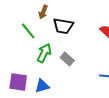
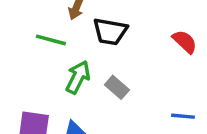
green line: (28, 31) -> (51, 40), turned -36

